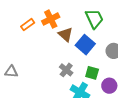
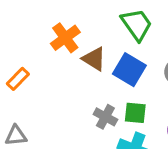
orange rectangle: (28, 25) -> (18, 79), moved
green square: (92, 73) -> (135, 113), moved

